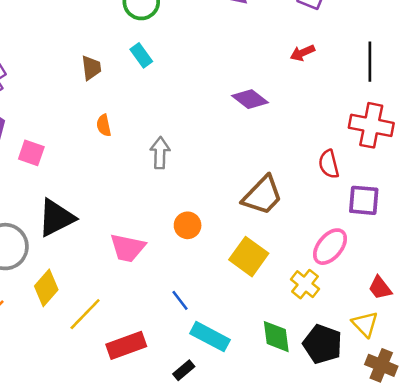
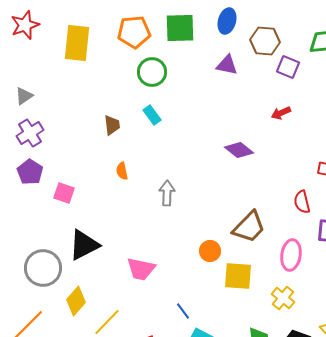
orange circle: (188, 225) -> (210, 251), moved
pink ellipse: (330, 247) -> (291, 255), moved, turned -32
yellow square: (249, 257) -> (238, 276), turned -32

